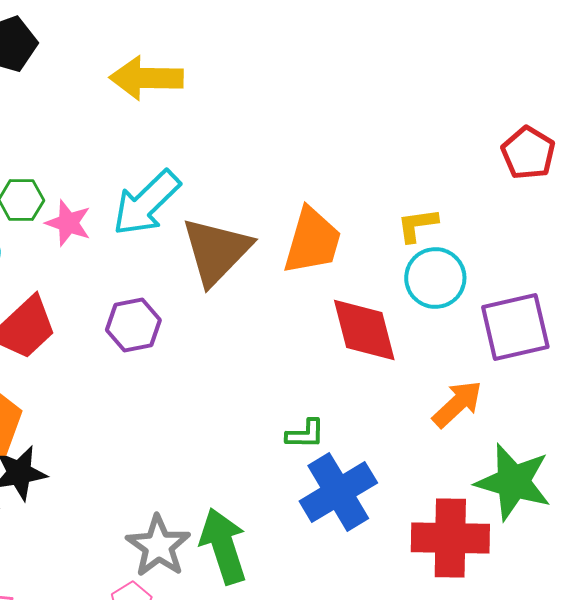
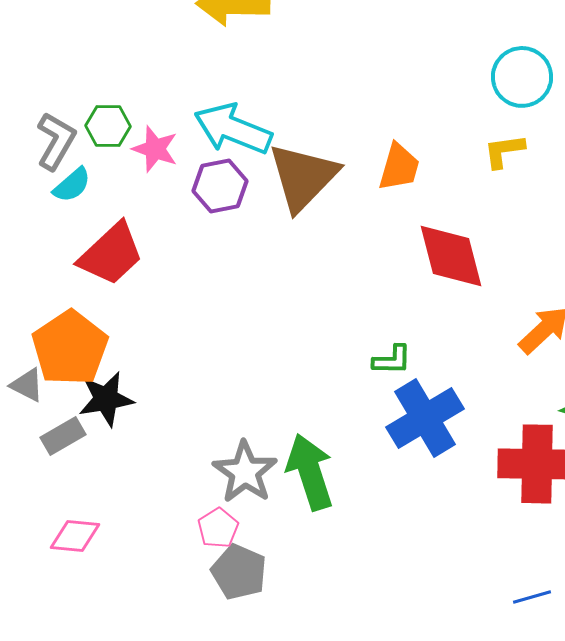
cyan arrow: (146, 203) -> (233, 129), turned 66
orange trapezoid: (312, 241) -> (399, 167), size x0.7
cyan circle: (435, 278) -> (522, 77), moved
purple hexagon: (133, 325) -> (220, 186), moved

